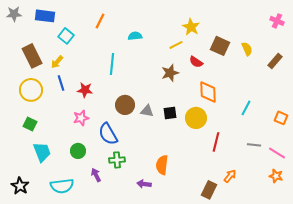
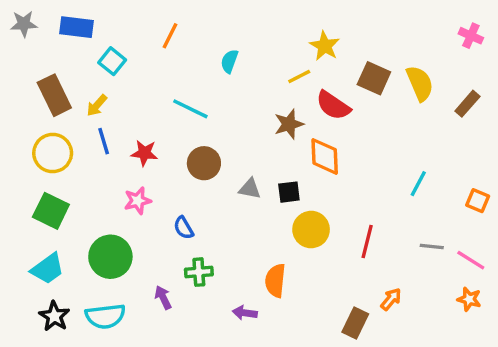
cyan semicircle: (135, 36) -> (229, 61), turned -64
yellow semicircle: (247, 49) -> (420, 83), size x1.5
red semicircle: (196, 62) -> (333, 105), size x1.5
cyan line: (112, 64) -> (190, 109), turned -70
orange diamond: (208, 92) -> (325, 156), moved
brown circle: (125, 105) -> (204, 163), moved
yellow circle: (196, 118) -> (311, 230), moved
green square: (30, 124) -> (51, 211), size x1.5
blue semicircle: (108, 134) -> (184, 228), size x0.6
green circle: (78, 151) -> (110, 257), moved, size x1.6
cyan trapezoid: (42, 152) -> (48, 269), moved, turned 75
black star: (20, 186) -> (54, 316), moved

